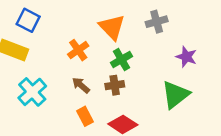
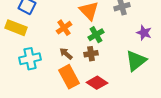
cyan cross: (32, 92) -> (30, 59), turned 30
orange rectangle: (85, 116) -> (69, 77), size x1.6

